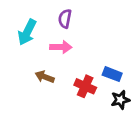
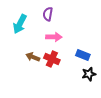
pink arrow: (61, 47) -> (54, 37), moved
red cross: (85, 86) -> (52, 59), moved

